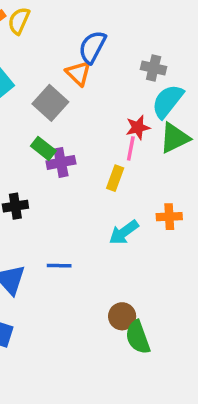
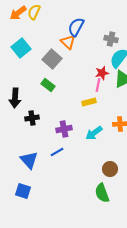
purple cross: (61, 162) -> (64, 129), moved
yellow rectangle: (115, 178) -> (89, 102), turned 56
blue line: (59, 266) -> (57, 152), turned -32
brown circle: (122, 316) -> (110, 169), moved

